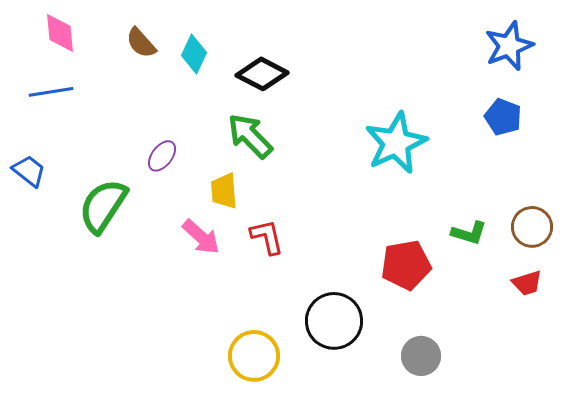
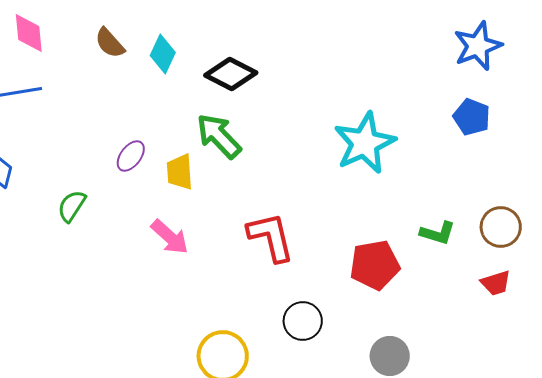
yellow trapezoid: (224, 191) -> (180, 172), moved
green semicircle: (103, 206) -> (72, 206), size x0.6
red L-shape: (267, 237) -> (271, 237), moved, size x1.4
black circle: (334, 321) -> (303, 321), size x0.7

